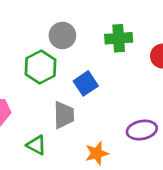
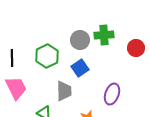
gray circle: (62, 35) -> (80, 40), moved
purple ellipse: (142, 130) -> (112, 94), moved, turned -60

